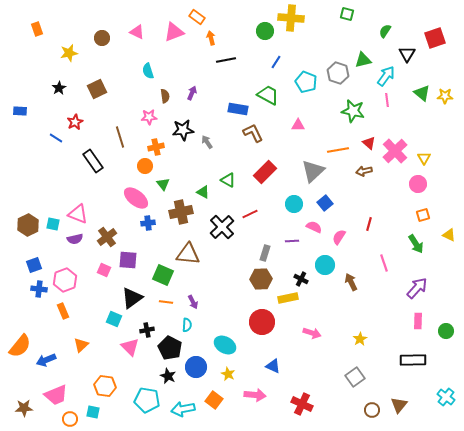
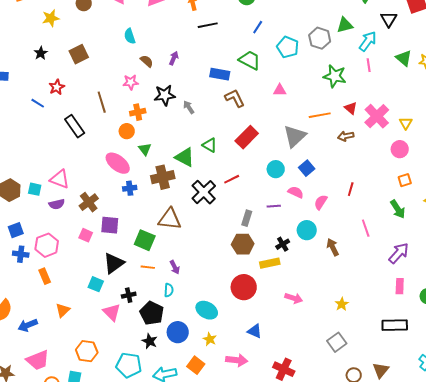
brown semicircle: (165, 96) -> (147, 61), turned -40
green triangle: (203, 192) -> (185, 157), size x1.5
black cross: (301, 279) -> (283, 244), turned 32

